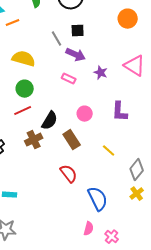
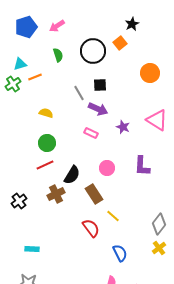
yellow semicircle: (24, 59) -> (46, 113), size x0.6
yellow line: (109, 151) -> (113, 216), moved
blue semicircle: (98, 199) -> (120, 253), size x0.7

